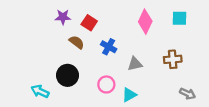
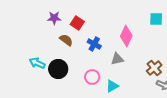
pink diamond: (145, 22) -> (126, 36), moved
brown cross: (173, 59) -> (154, 68), moved, turned -35
cyan arrow: (40, 91) -> (37, 63), moved

